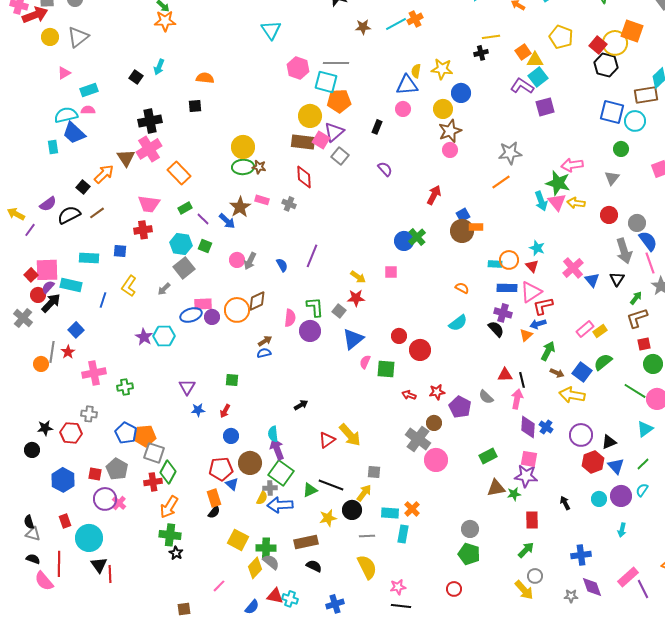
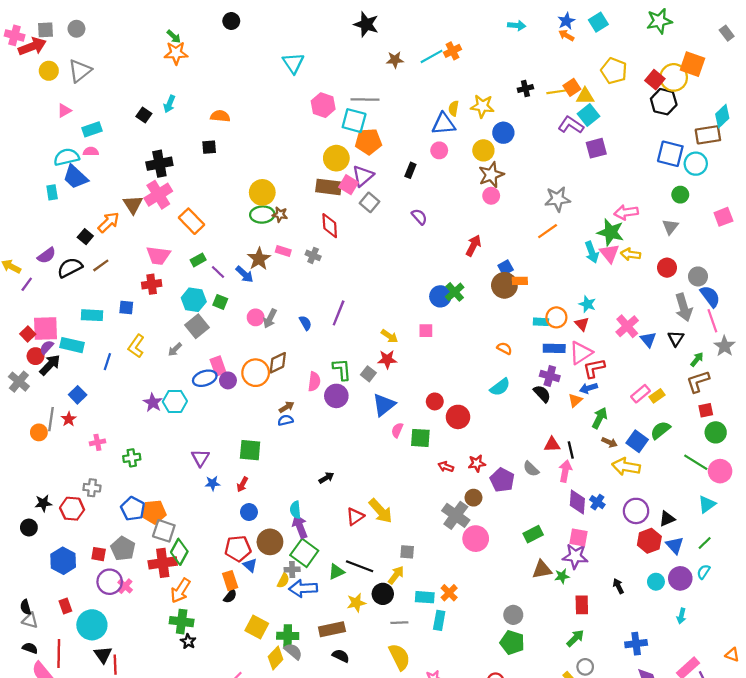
yellow line: (491, 37) -> (556, 92), moved
pink rectangle: (203, 304) -> (218, 366), turned 72
pink cross: (94, 373) -> (97, 442), size x0.6
green square: (232, 380) -> (250, 450), size x1.5
red cross: (153, 482) -> (163, 563), size x1.4

